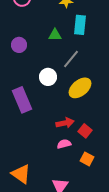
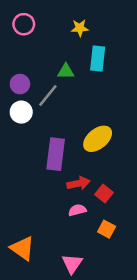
gray line: (71, 59) -> (48, 95), moved
white circle: (48, 77) -> (21, 112), moved
purple rectangle: (22, 100) -> (56, 154), moved, turned 30

